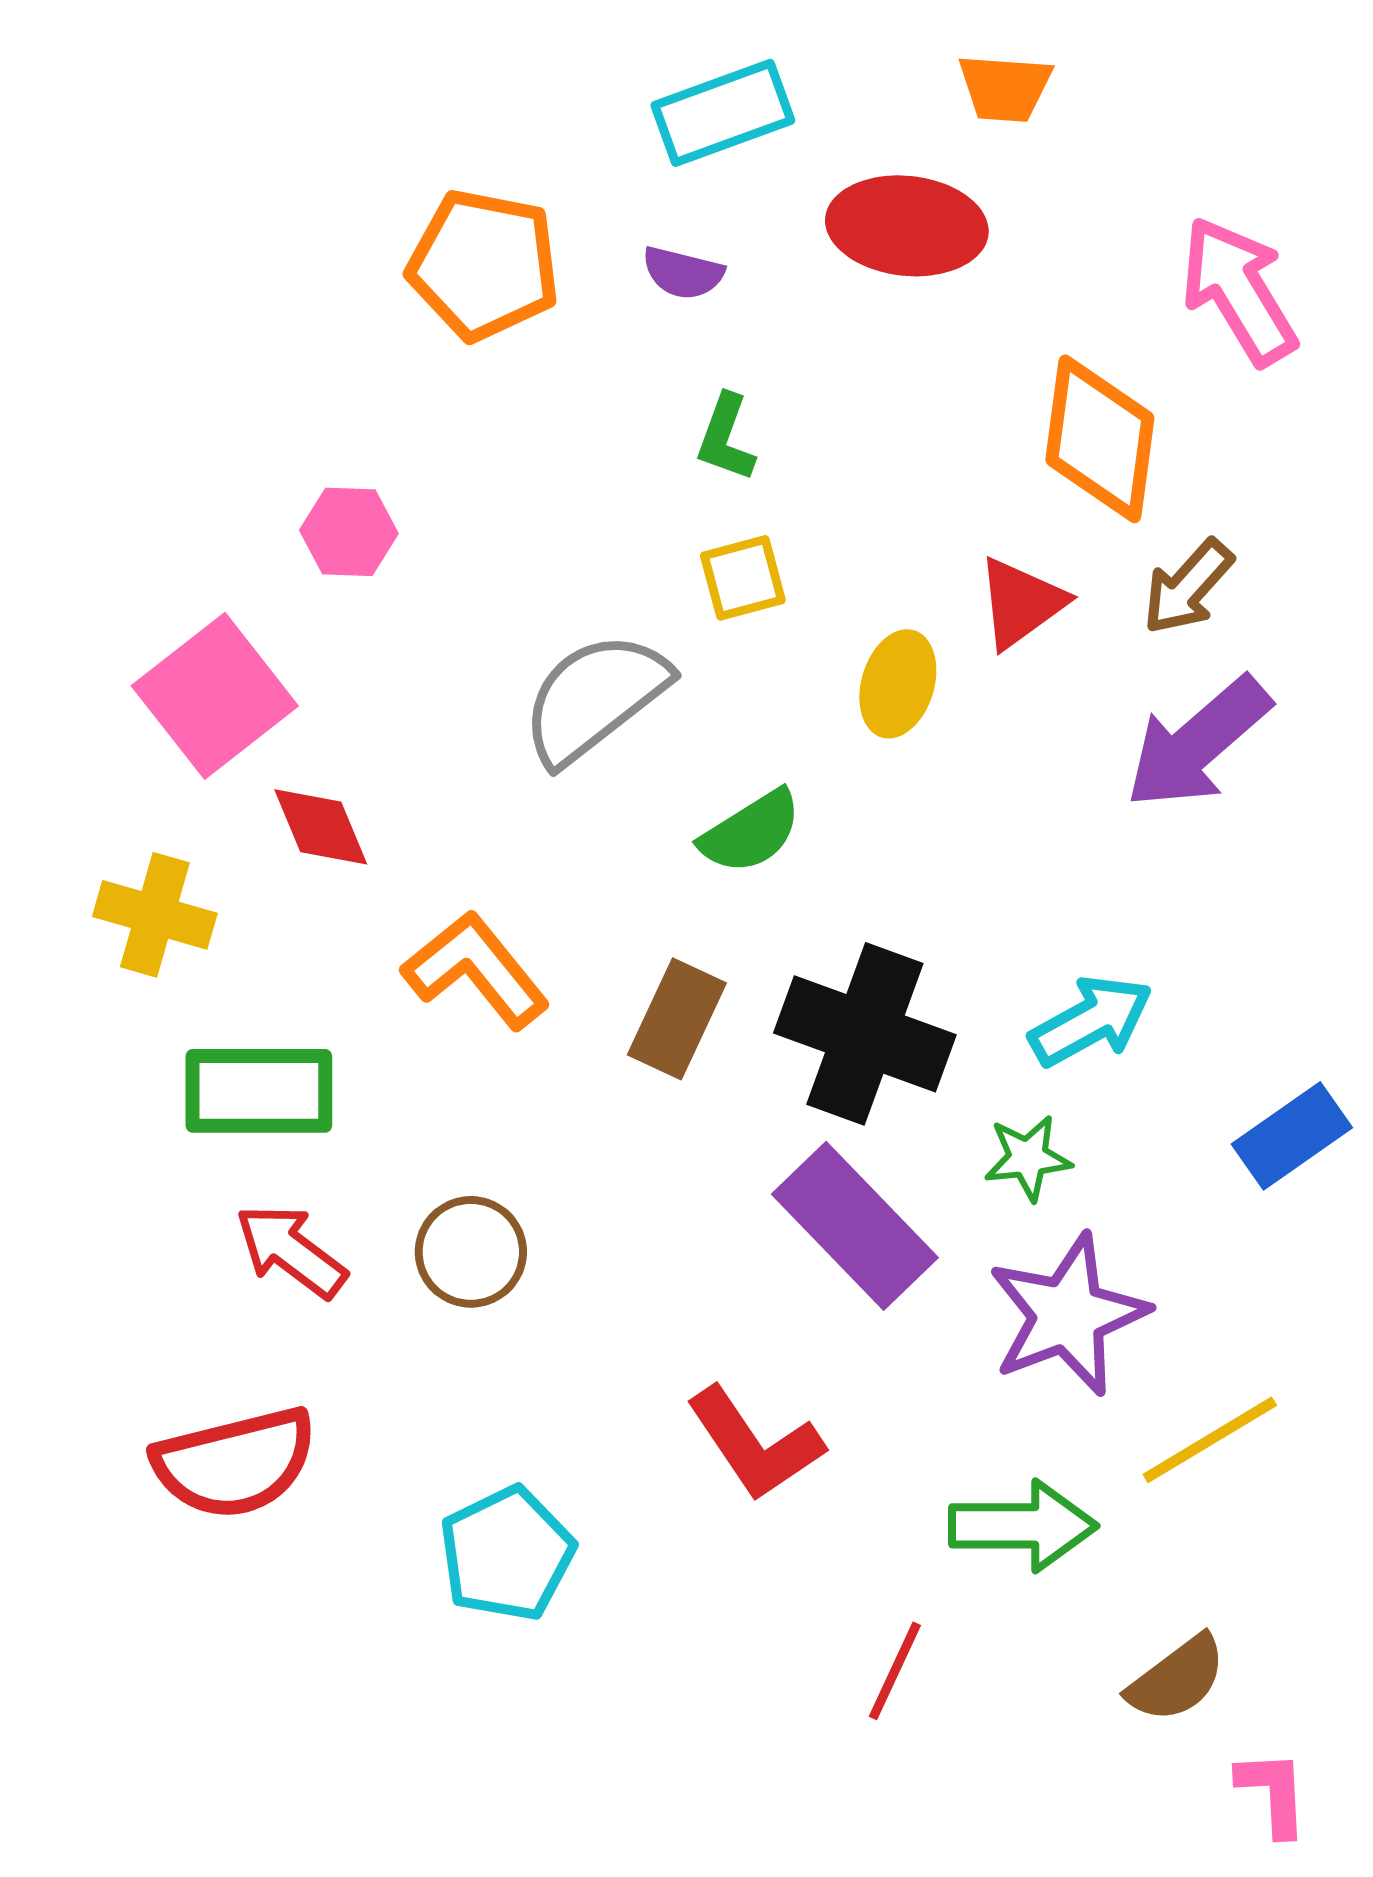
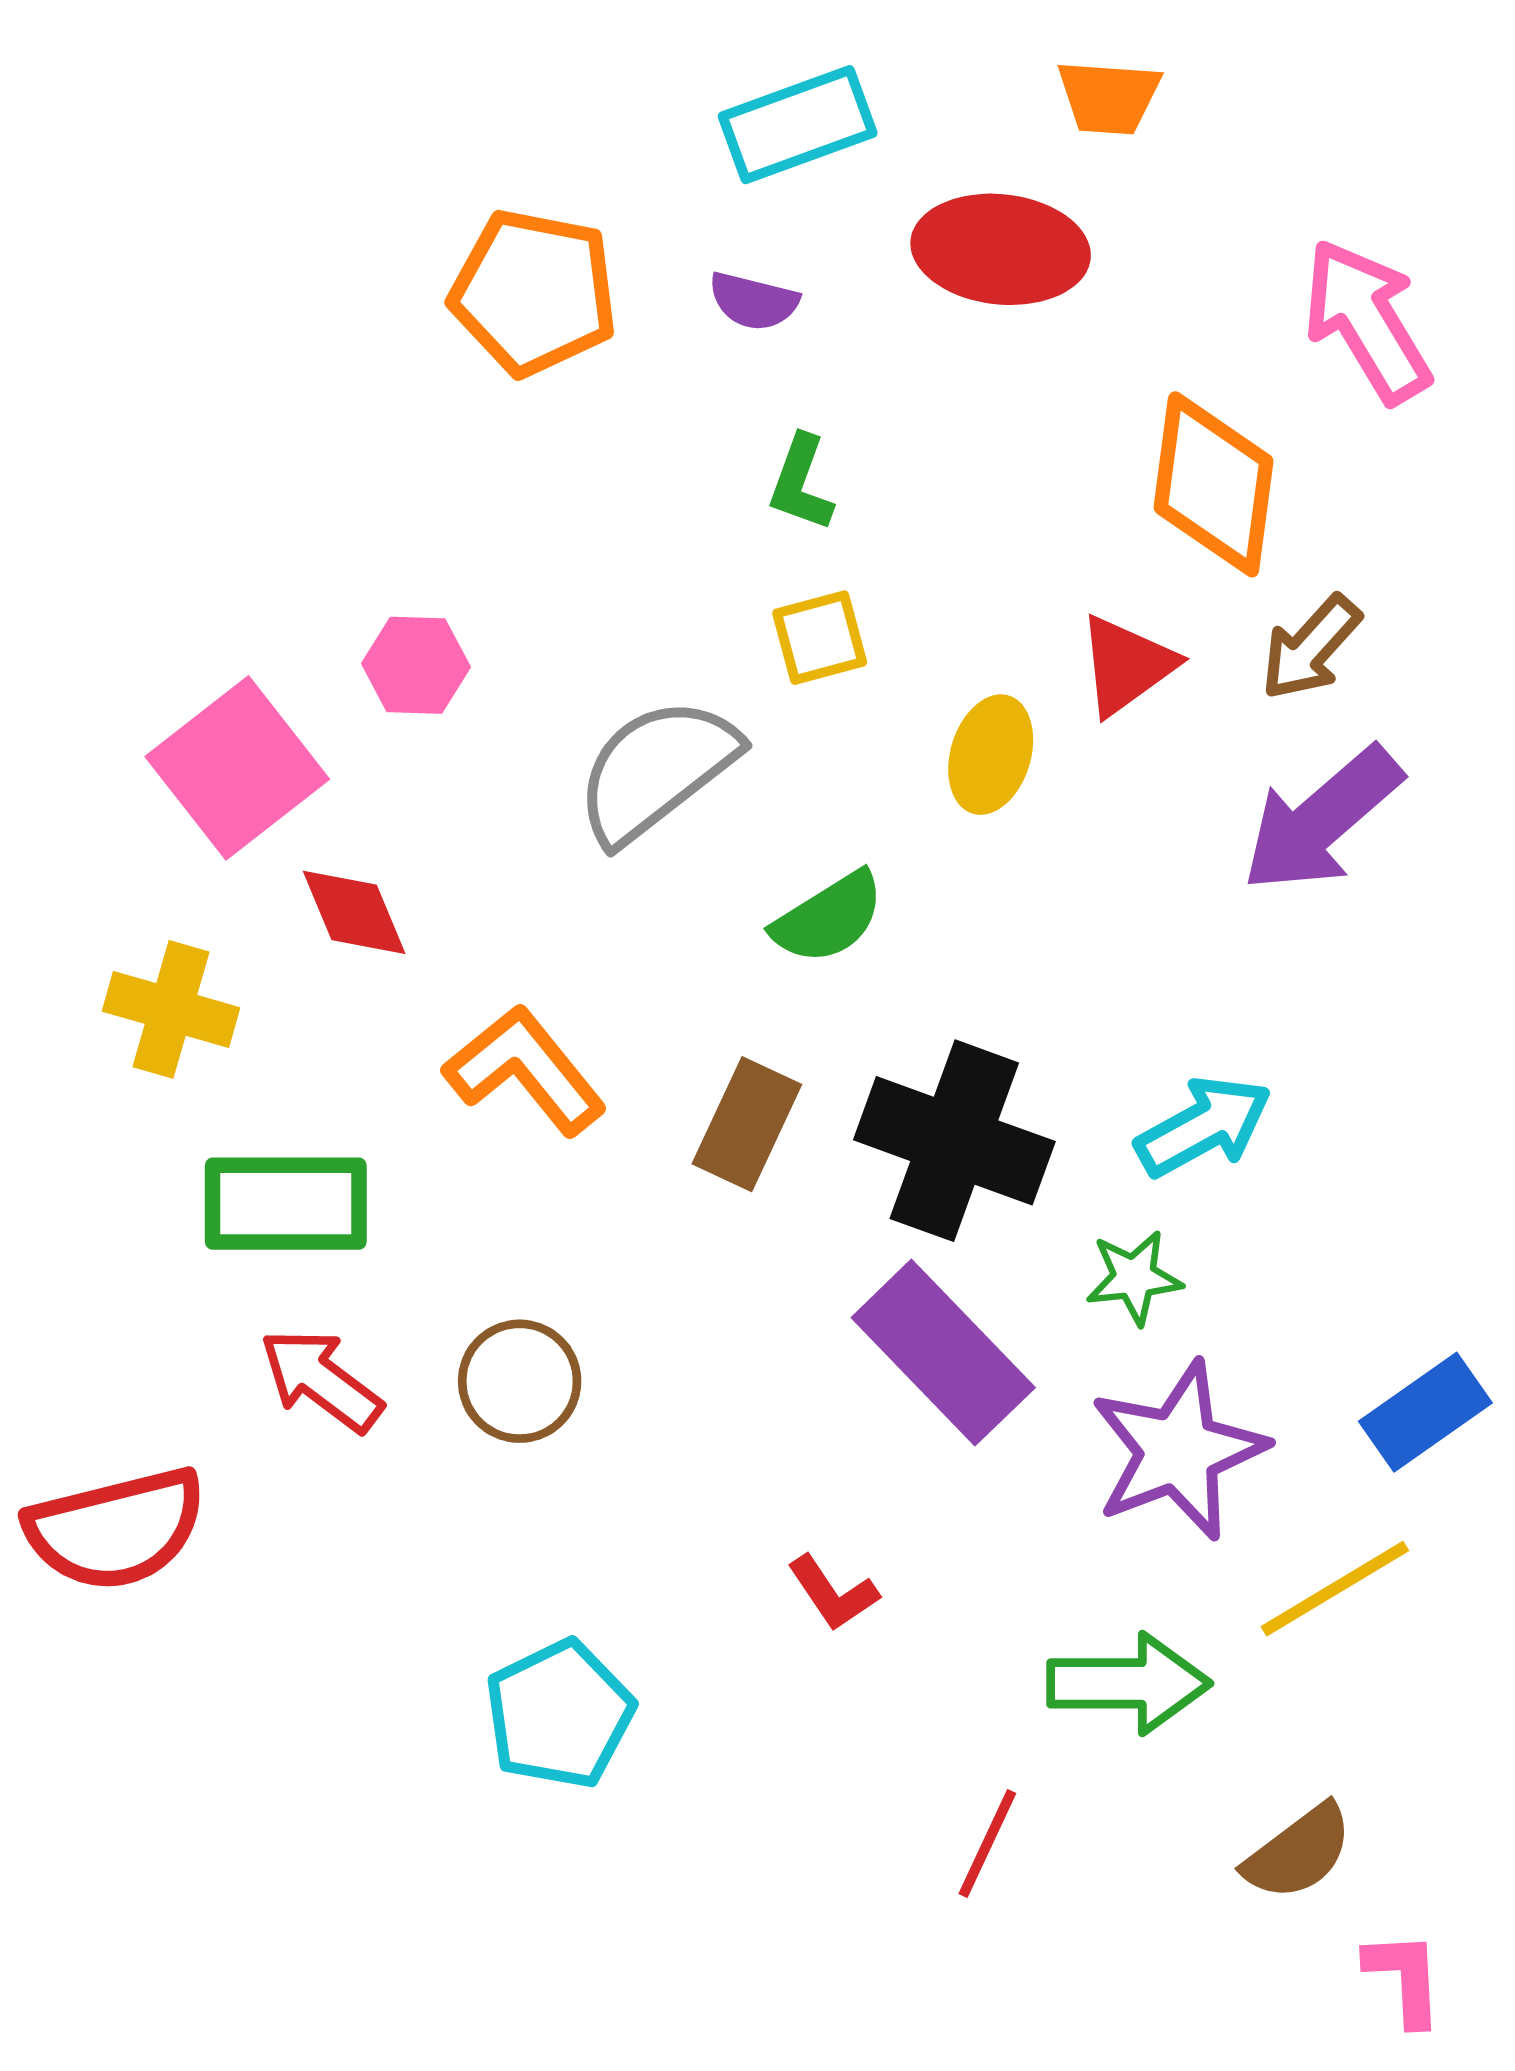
pink hexagon: (349, 532) -> (416, 665), moved
blue rectangle: (1292, 1136) -> (1425, 1412), moved
red L-shape: (755, 1444) -> (833, 1593), size x0.6
red semicircle: (235, 1463) -> (116, 1529), moved

